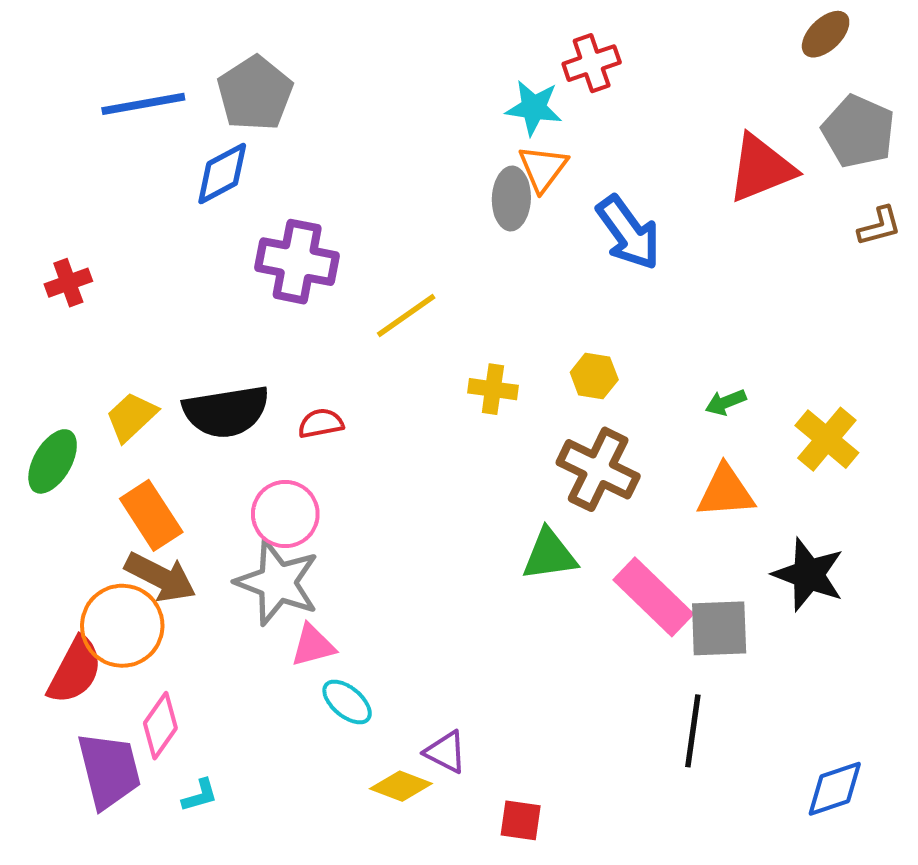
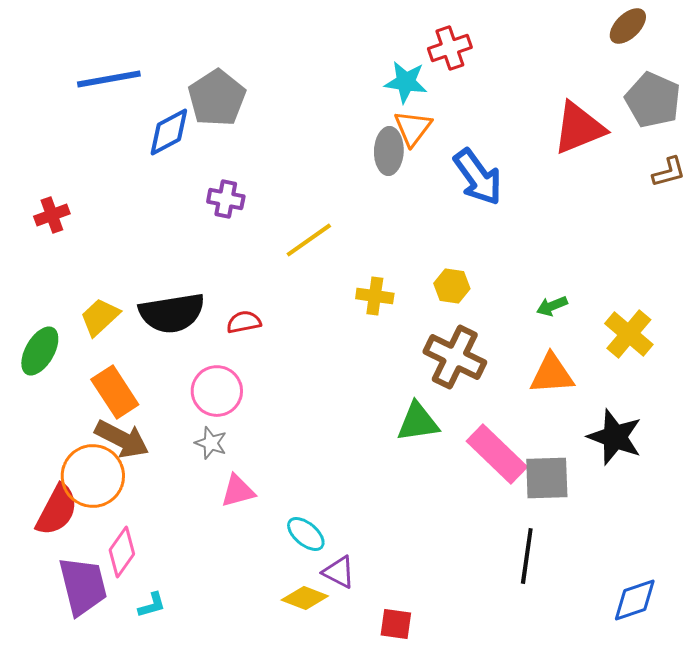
gray pentagon: (255, 93) -> (217, 98), moved
purple cross: (297, 262) -> (226, 199), size x0.6
gray star: (277, 582) -> (211, 443), size x0.5
cyan ellipse: (347, 702) -> (306, 534), moved

